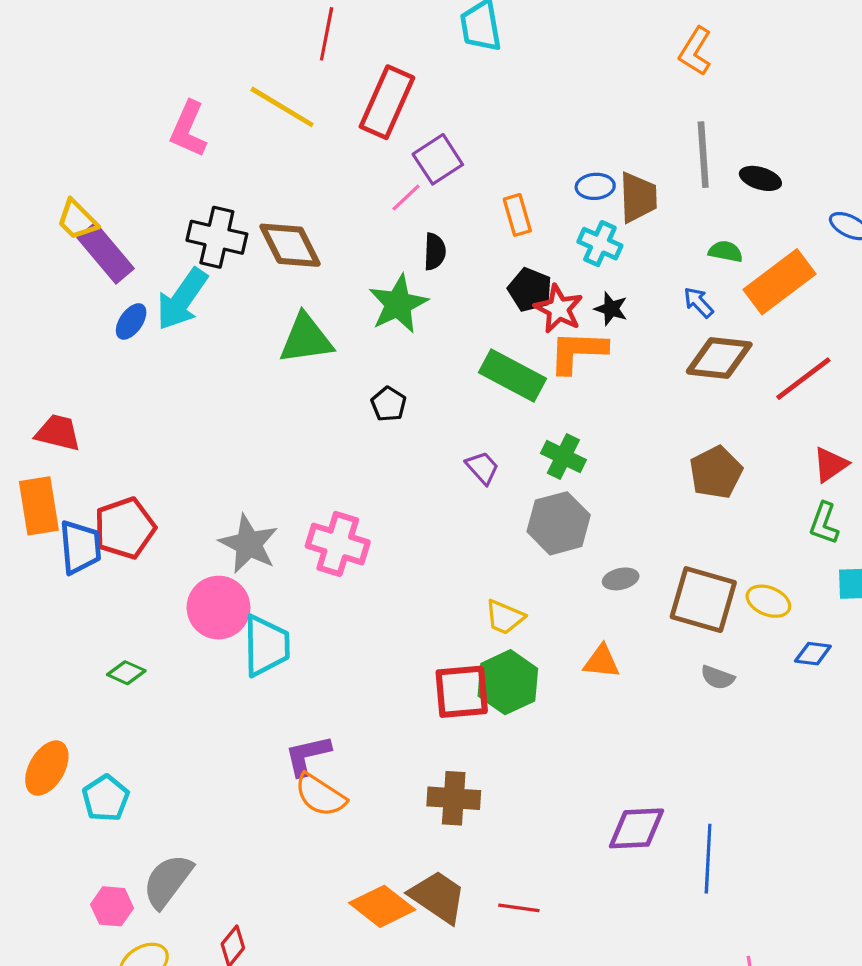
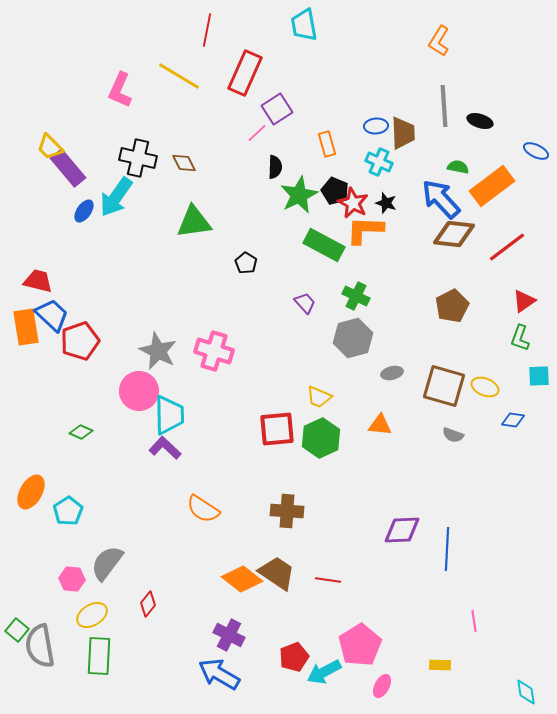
brown diamond: (290, 245) -> (184, 163), size x0.6
blue arrow: (698, 302) -> (441, 199), size x2.0
green star: (398, 304) -> (299, 195), moved
blue trapezoid: (80, 547) -> (52, 315), moved, turned -42
red square: (462, 692) -> (277, 429), moved
purple L-shape: (308, 755) -> (165, 448), moved, turned 56

